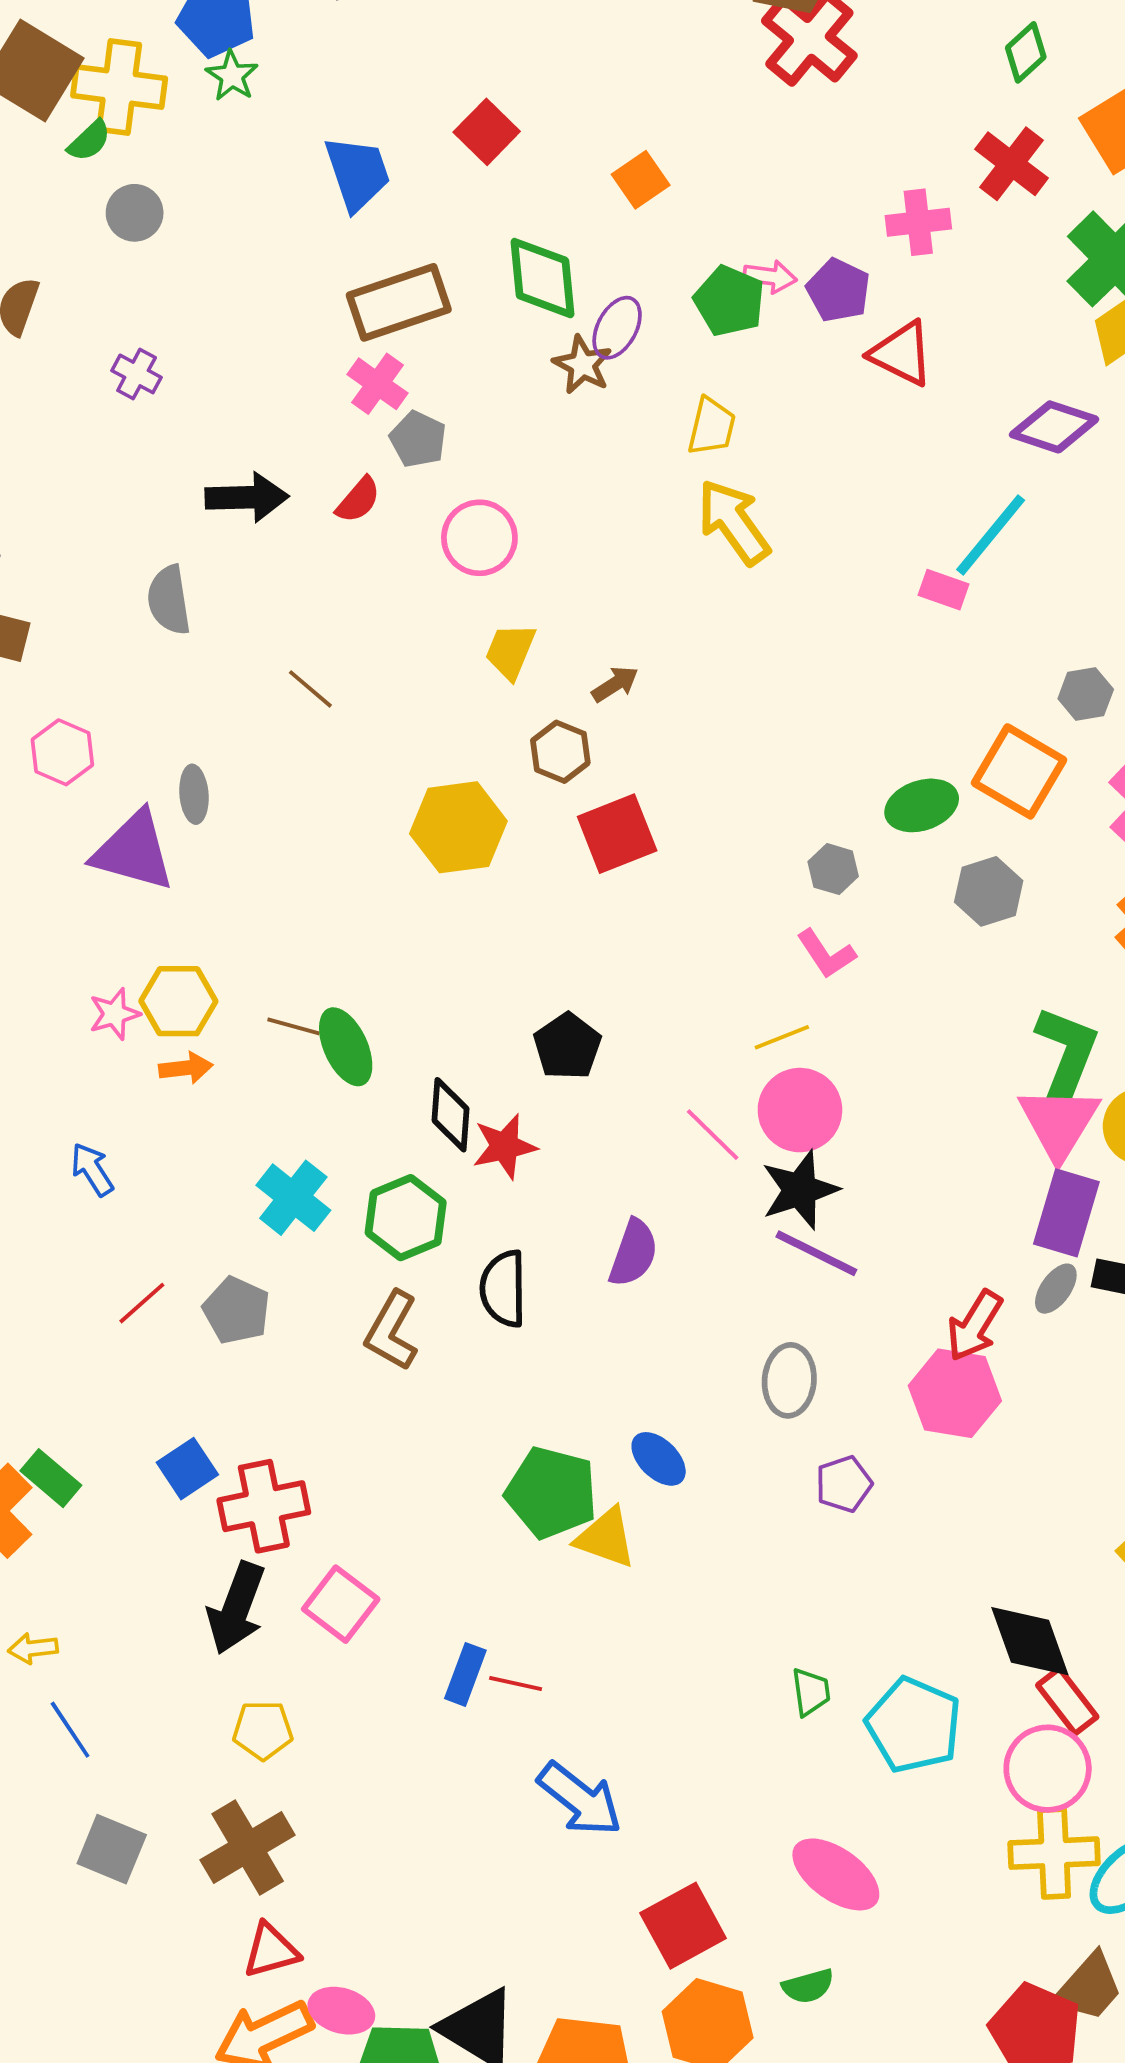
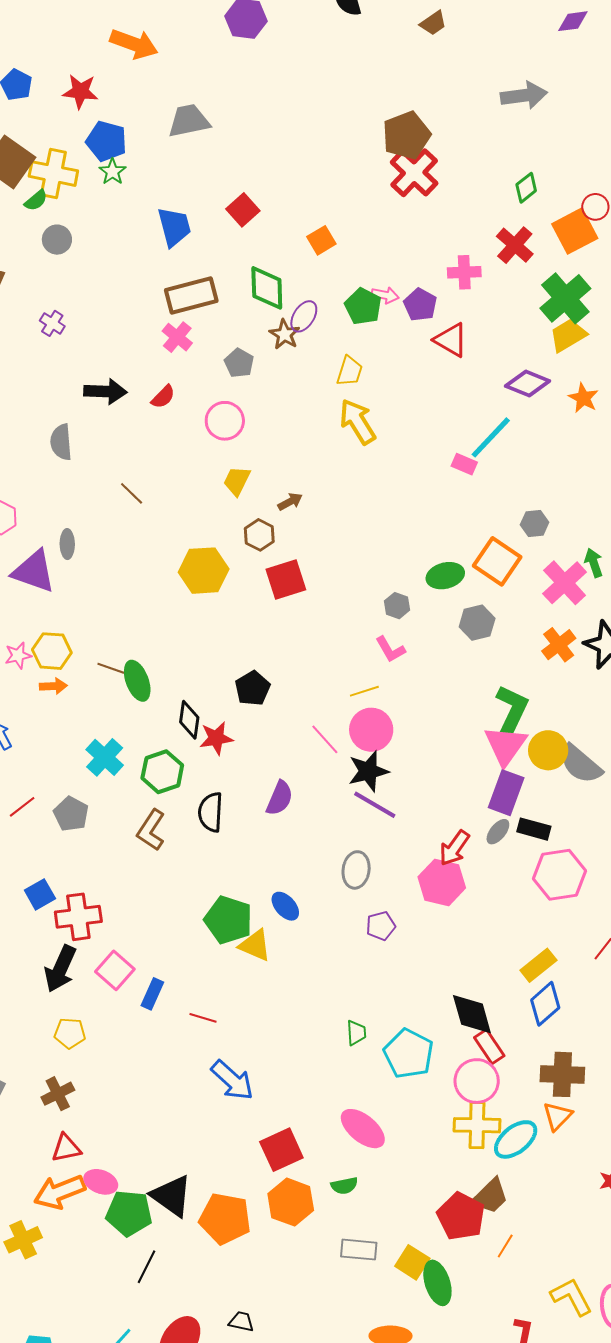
gray pentagon: (418, 439) -> (239, 363), moved
blue rectangle: (465, 1674) -> (152, 994), moved
brown cross: (248, 1847) -> (58, 1094), size x0.7

